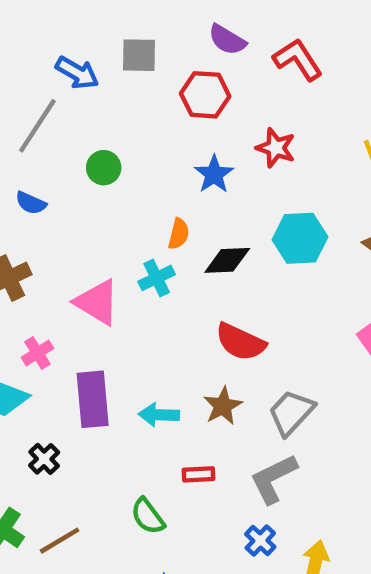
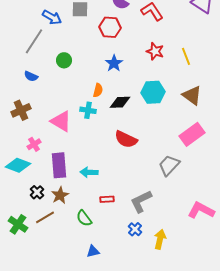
red star: (276, 148) -> (155, 51), moved
cyan cross: (157, 278) -> (88, 110), turned 35
brown star: (223, 406) -> (60, 195), moved
gray trapezoid: (291, 413) -> (169, 165), moved
brown line: (60, 541) -> (45, 217), moved

